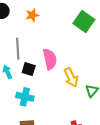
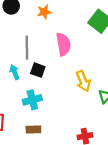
pink semicircle: (50, 59) -> (63, 44), moved
cyan cross: (25, 97) -> (32, 100), turned -30

